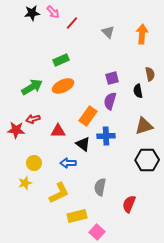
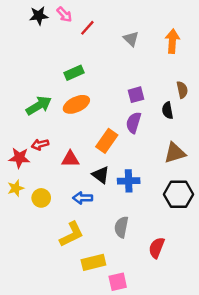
blue cross: (106, 136) -> (129, 181), moved
yellow star: (25, 183) -> (16, 188), moved
pink square: (97, 232) -> (118, 282), turned 35

